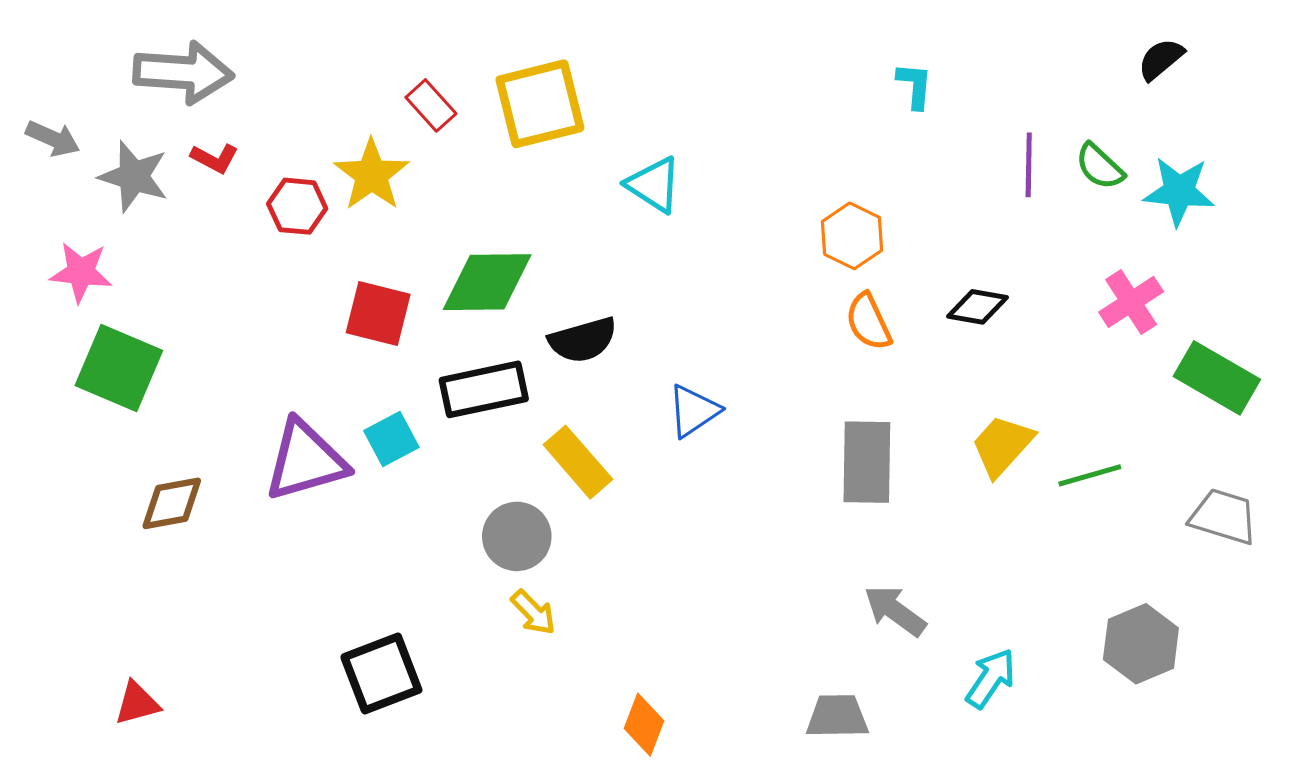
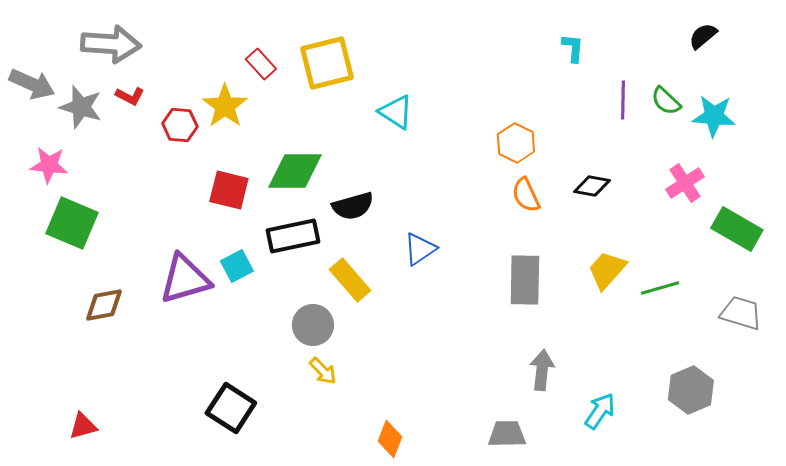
cyan L-shape: (915, 86) -> (573, 48), moved
gray arrow: (53, 138) -> (32, 84), size x1.4
gray arrow: (895, 611) -> (542, 370), turned 60
black square: (381, 673) -> (231, 408), turned -36

